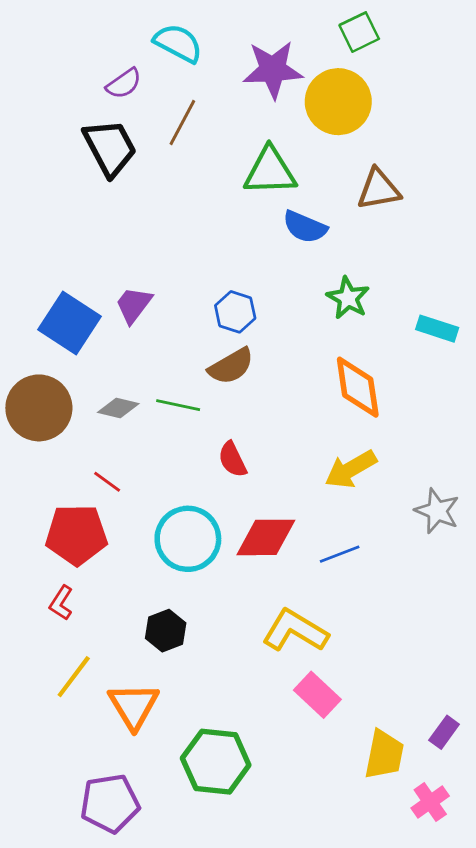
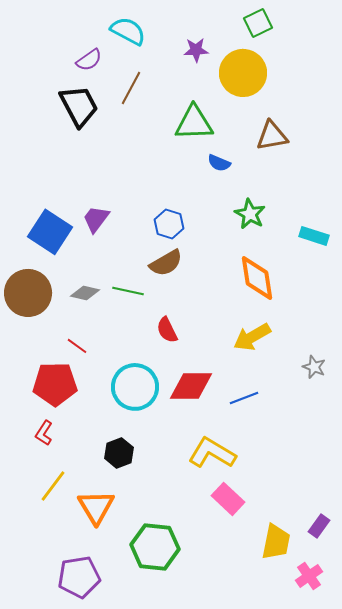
purple star: (273, 70) -> (196, 50), size x0.6
blue semicircle: (305, 227) -> (219, 163), size x0.7
gray star: (437, 511) -> (314, 367), size x0.7

